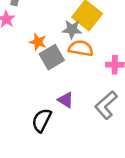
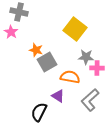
gray star: (72, 29) -> (86, 57), moved
orange semicircle: (81, 48) -> (70, 77), moved

